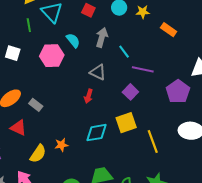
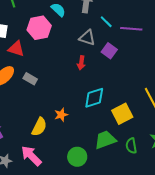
cyan line: (124, 52) -> (106, 22), moved
purple square: (130, 92) -> (109, 51), moved
yellow square: (126, 123) -> (122, 114), moved
red triangle: (18, 128) -> (16, 49), moved

